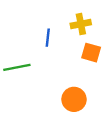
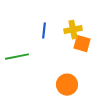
yellow cross: (81, 24) -> (73, 30), moved

